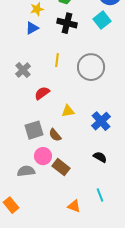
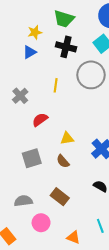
gray circle: (91, 67) -> (91, 75), moved
brown semicircle: (55, 135) -> (63, 161), moved
pink circle: (43, 156) -> (41, 223), moved

